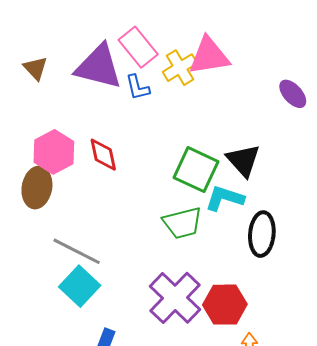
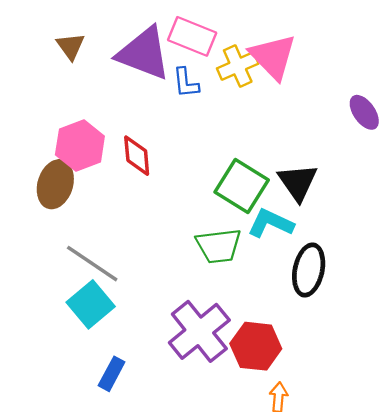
pink rectangle: (138, 47) -> (192, 36), turned -36
pink triangle: (209, 56) -> (273, 57), turned 48

